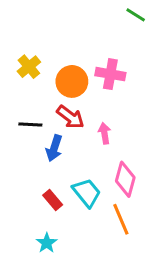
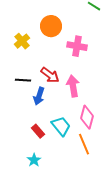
orange circle: (72, 81) -> (51, 26), moved
pink arrow: (104, 133) -> (73, 86), size x1.5

